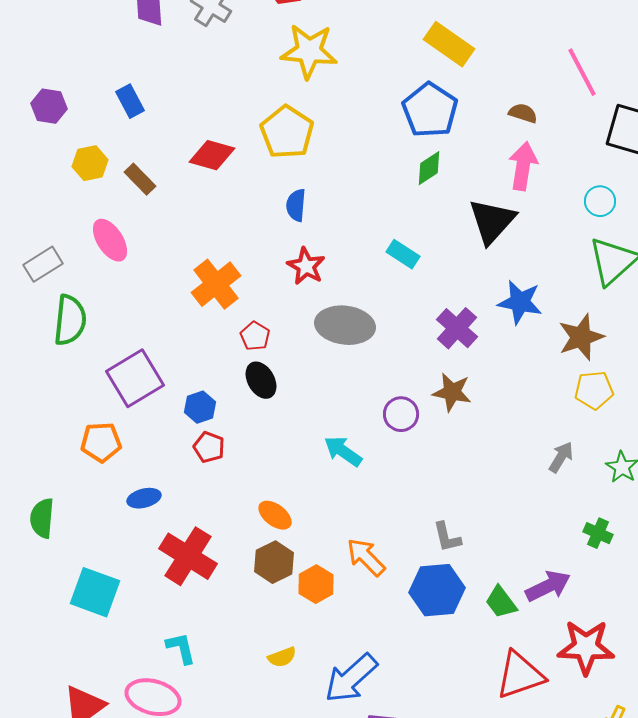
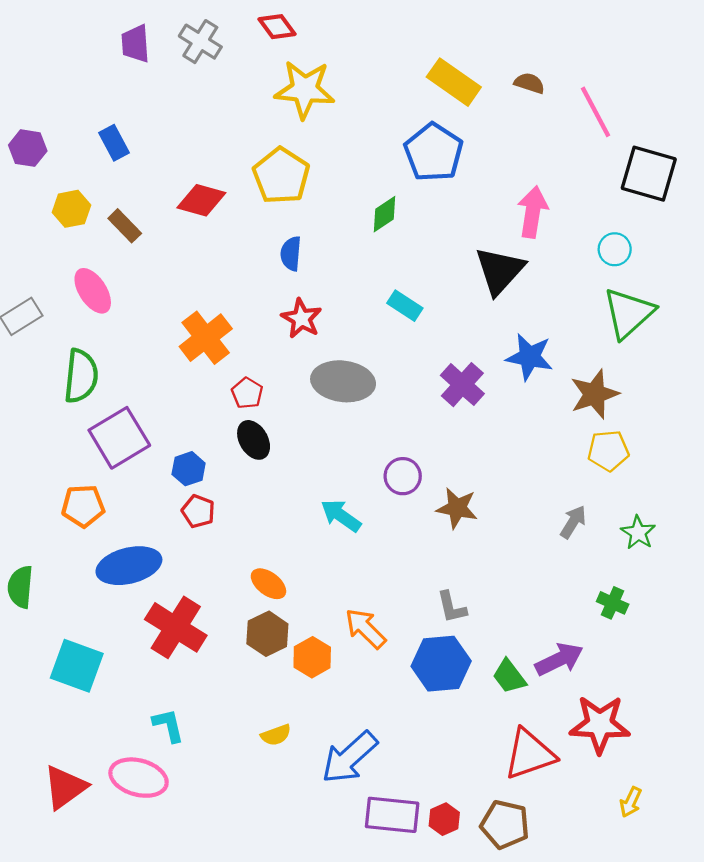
brown semicircle: (523, 113) -> (529, 83), moved
green diamond: (429, 168) -> (385, 214), moved
green semicircle: (70, 320) -> (81, 376), moved
brown star: (452, 392) -> (457, 508), moved
blue ellipse: (144, 498) -> (129, 566), size x1.8

